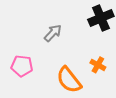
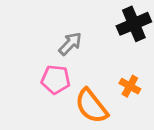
pink pentagon: (22, 66) -> (56, 80), moved

